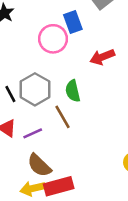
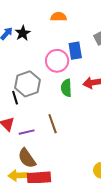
gray hexagon: (35, 89) -> (28, 84), moved
green semicircle: (73, 91) -> (66, 88), moved

